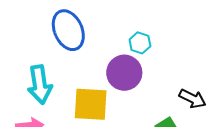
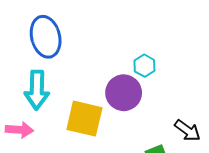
blue ellipse: (68, 30) -> (46, 37), moved

